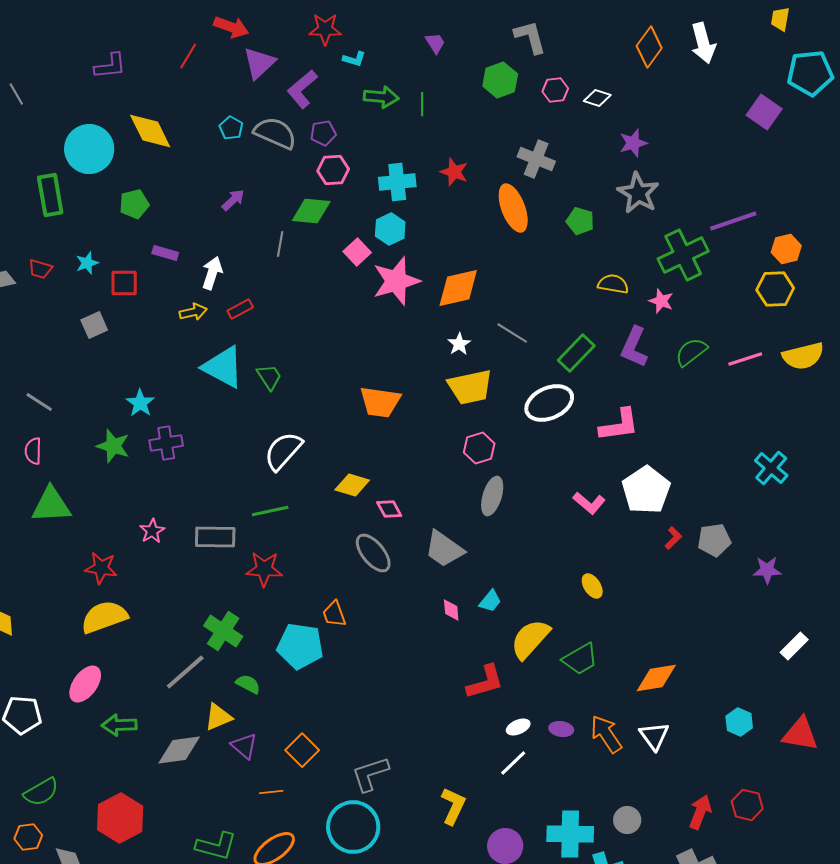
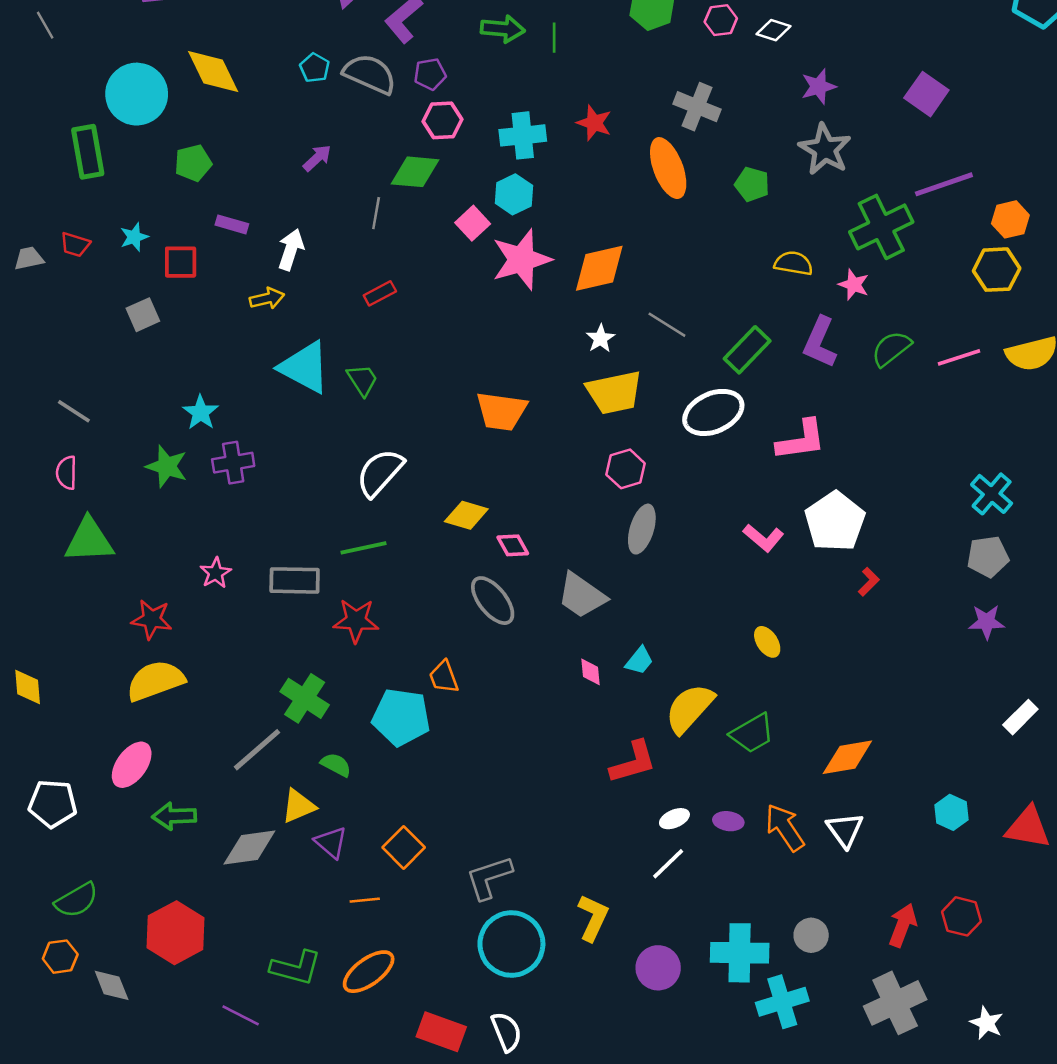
purple square: (764, 112) -> (926, 94), moved
red rectangle: (240, 309) -> (380, 293), moved
gray pentagon: (714, 540) -> (988, 557), moved
cyan circle: (353, 827) -> (511, 944), moved

